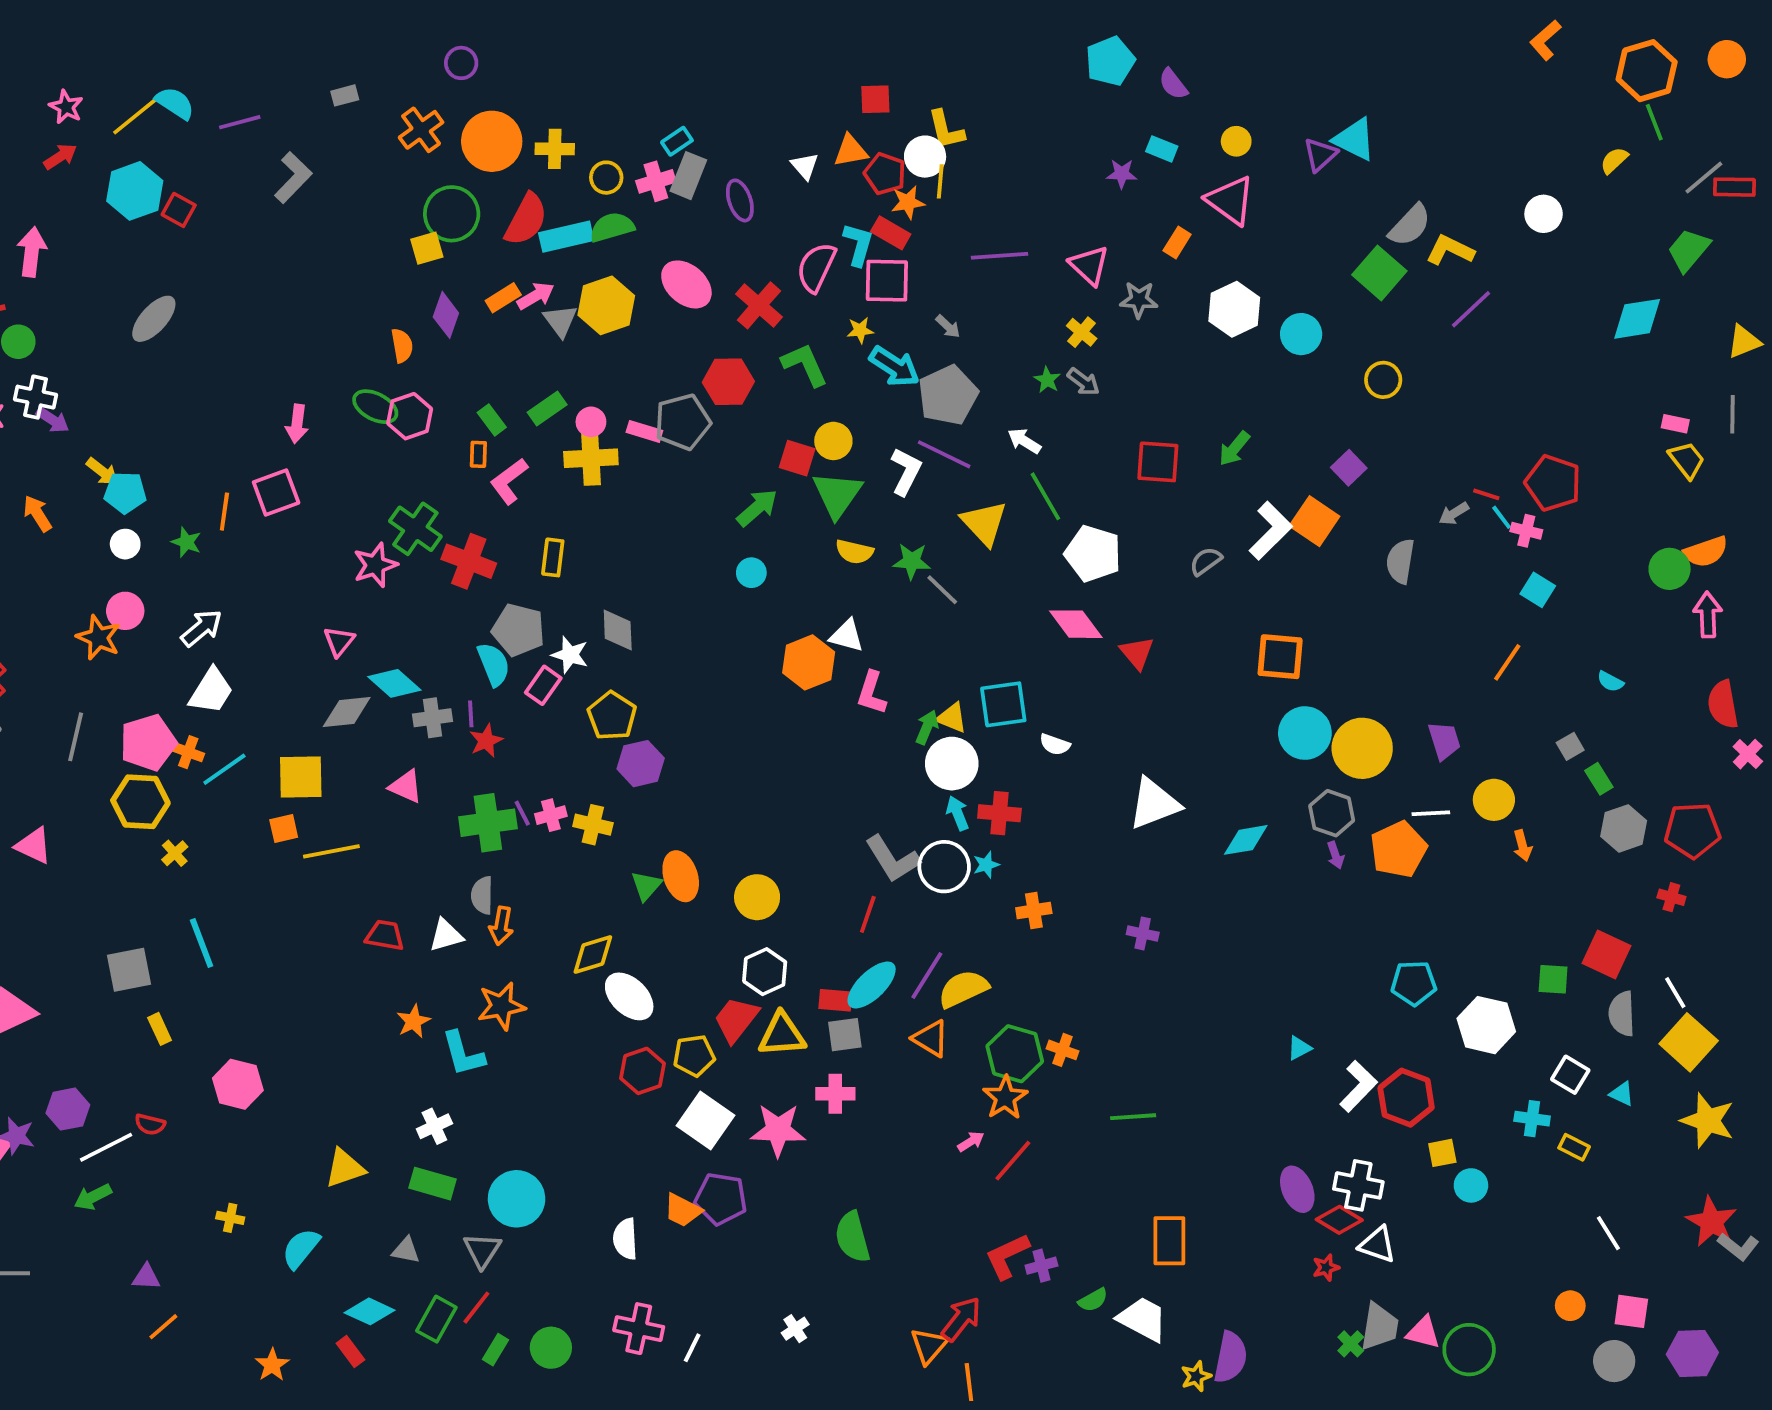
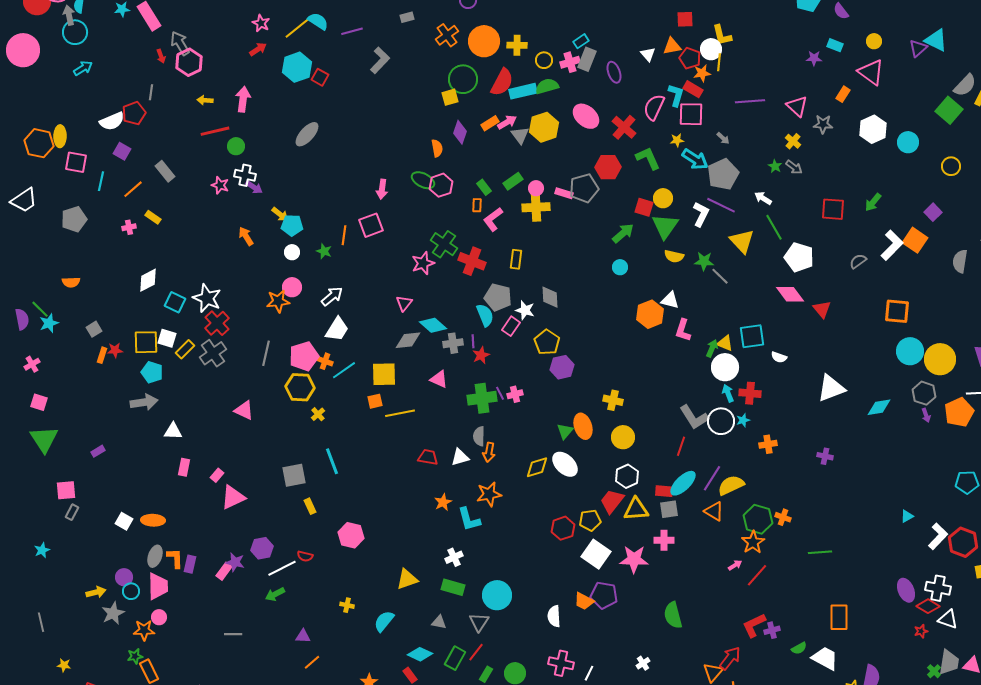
orange star: (98, 638) -> (278, 301), turned -30
yellow cross: (593, 825) -> (613, 400), moved
white ellipse: (629, 996) -> (565, 464), moved

